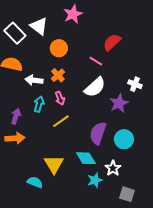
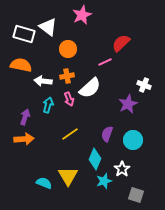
white rectangle: (15, 33) -> (24, 34), turned -30
pink line: (96, 61) -> (105, 62), turned -56
orange cross: (58, 75) -> (67, 76), turned 32
white semicircle: (95, 87) -> (90, 88), moved
yellow line: (61, 121) -> (70, 134), moved
purple semicircle: (98, 133) -> (107, 134), size x0.7
cyan diamond: (86, 158) -> (95, 159), turned 55
yellow triangle: (54, 164) -> (68, 176), moved

